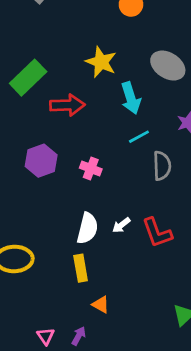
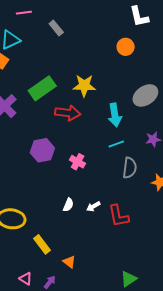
yellow star: (101, 62) -> (84, 86), moved, turned -30
gray ellipse: (168, 66) -> (145, 95), turned -75
white semicircle: (87, 228) -> (68, 205), size x0.6
yellow rectangle: (81, 268) -> (42, 244), moved, turned -36
pink triangle: (46, 336) -> (26, 279), turned -32

